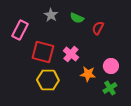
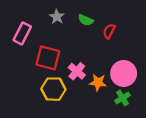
pink cross: (71, 54) -> (77, 71), moved
pink circle: (111, 66) -> (124, 73), size x1.5

